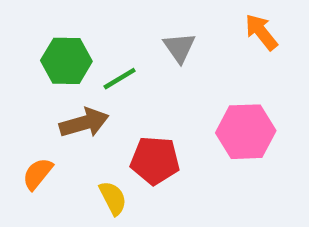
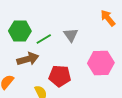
gray triangle: (179, 48) -> (71, 35), moved

